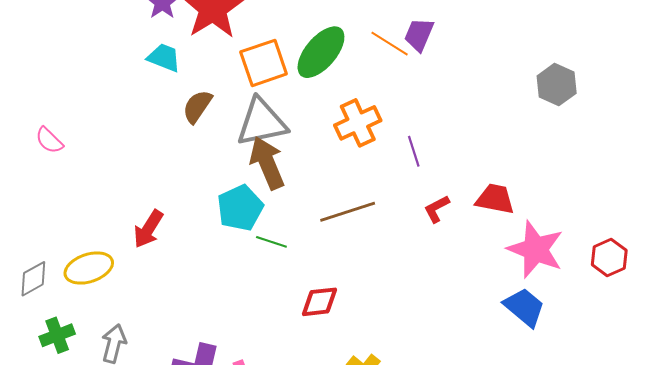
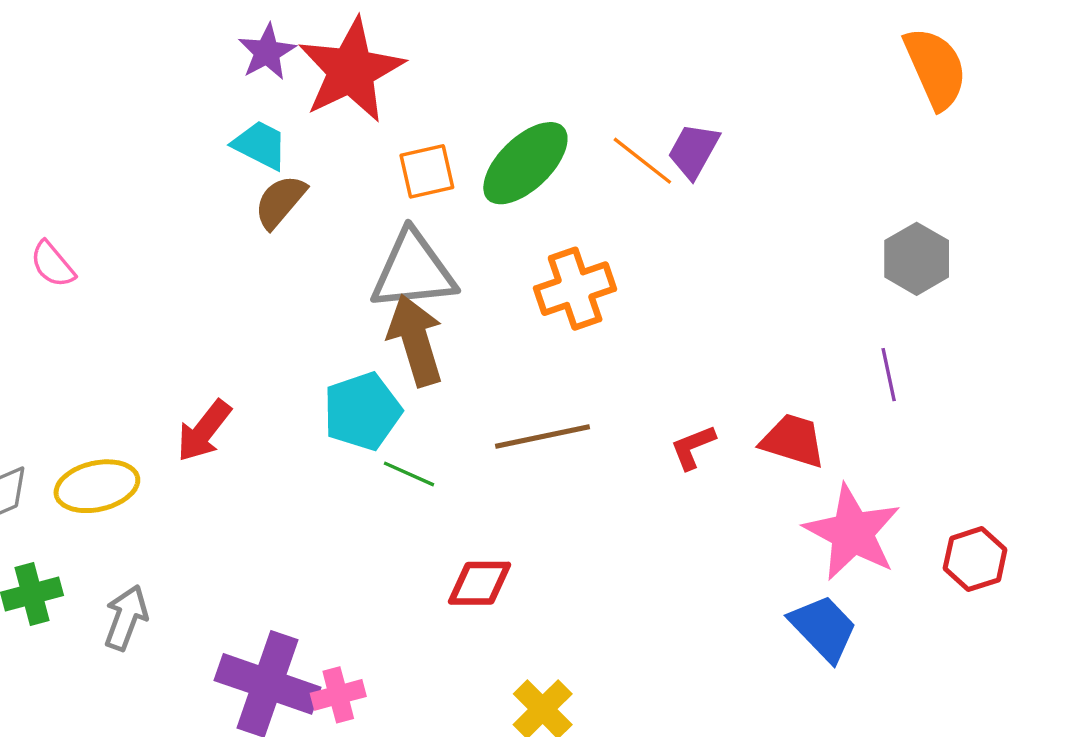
orange square: (264, 63) -> (427, 171), size x0.7
brown semicircle: (197, 106) -> (280, 202), moved
purple line: (414, 151) -> (889, 375), moved

